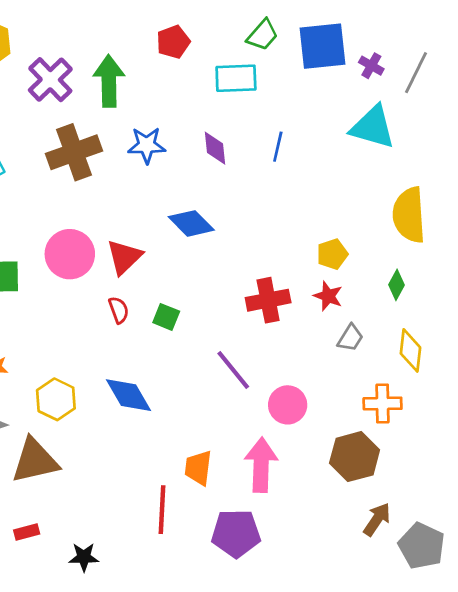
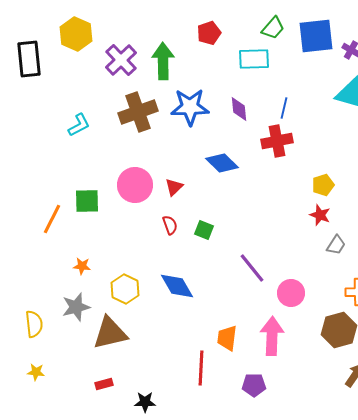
blue star: (147, 145) -> (190, 107), size x1.4
red triangle: (124, 257) -> (174, 187), size x0.7
red cross: (268, 300) -> (277, 141), moved
purple pentagon: (236, 533) -> (254, 385), size x0.7

